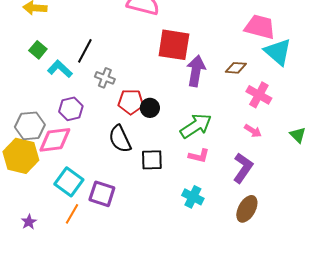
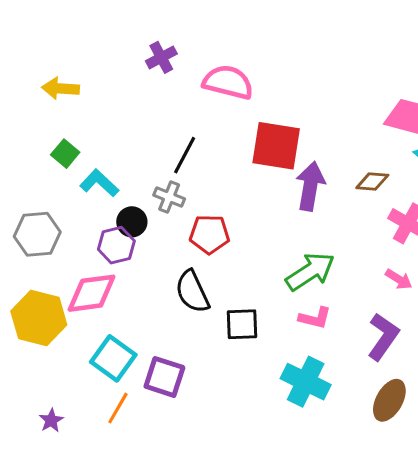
black line: (85, 51) -> (185, 155), moved
black circle: (150, 108) -> (132, 222), moved
gray hexagon: (30, 126) -> (37, 234), moved
cyan cross: (193, 197) -> (306, 382), size x1.4

